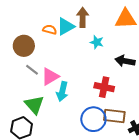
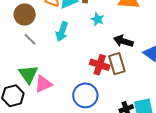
pink triangle: (50, 77) -> (43, 84), moved
cyan arrow: (62, 91) -> (62, 32), moved
brown rectangle: (114, 116) -> (117, 64), moved, turned 60

